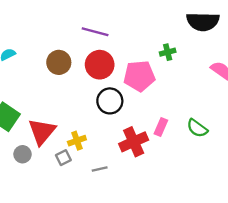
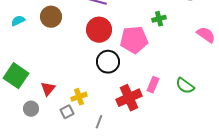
brown circle: (59, 62) -> (51, 17), moved
red triangle: (42, 132) -> (48, 89), size x0.6
gray line: (100, 169) -> (99, 122), turned -56

